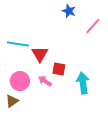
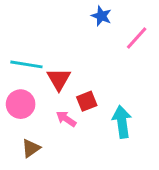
red square: (59, 69) -> (87, 101), turned -32
pink circle: (20, 81) -> (21, 104), moved
brown triangle: (12, 101) -> (31, 148), moved

